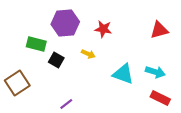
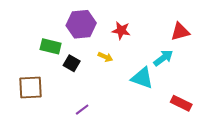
cyan arrow: (155, 72) -> (163, 58), moved, turned -54
brown square: (17, 83) -> (31, 87), turned 30

